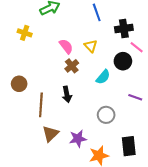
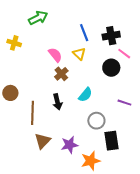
blue line: (97, 12) -> (84, 33), moved
cyan semicircle: (103, 77) -> (85, 95), moved
black rectangle: (129, 146) -> (112, 141), moved

